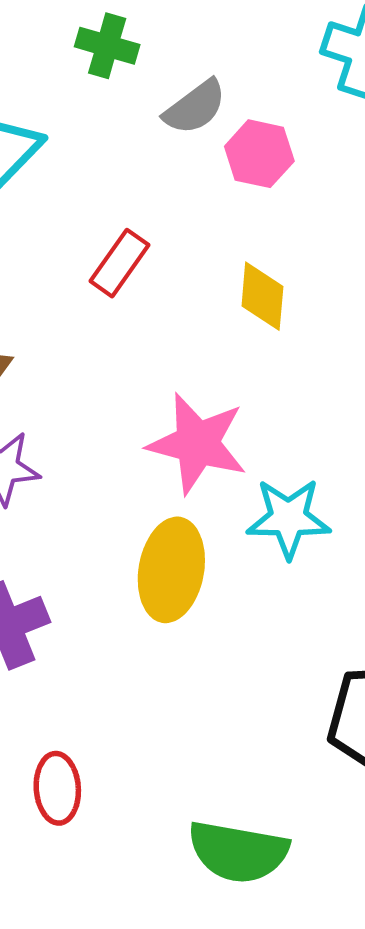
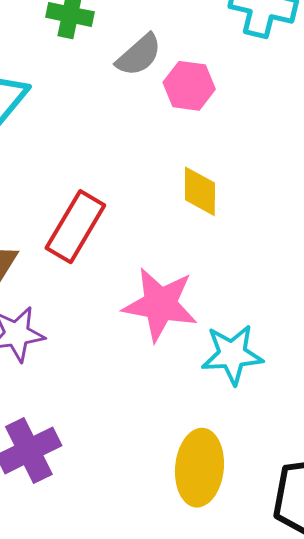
red rectangle: (119, 263) -> (75, 227), moved, size x1.4
yellow ellipse: (171, 570) -> (199, 468), moved

